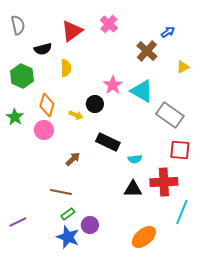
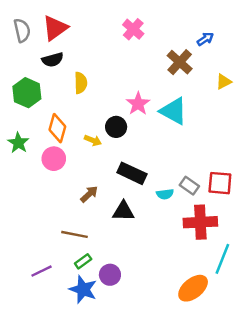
red triangle: (72, 31) -> (55, 28), moved
gray rectangle: (170, 115) -> (189, 186), moved, size x0.6
black triangle: (133, 189) -> (123, 211), moved
purple line: (18, 222) -> (42, 271), moved
orange ellipse: (144, 237) -> (193, 288), moved

